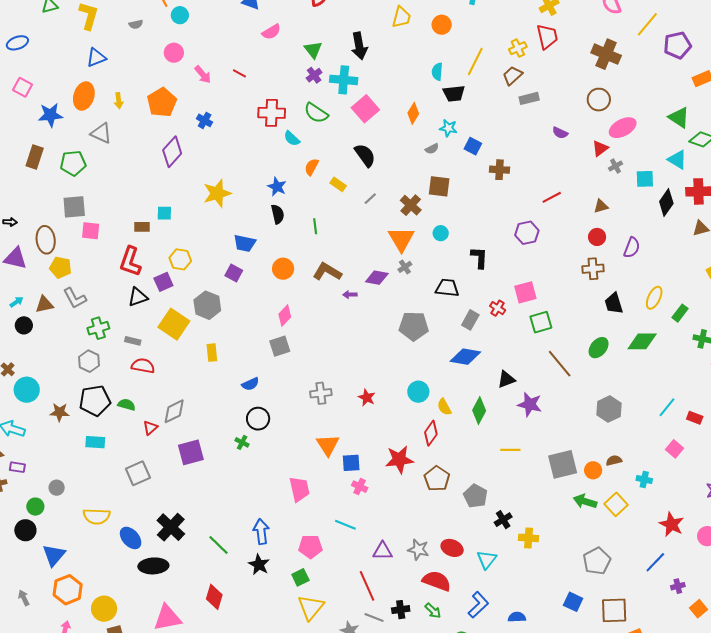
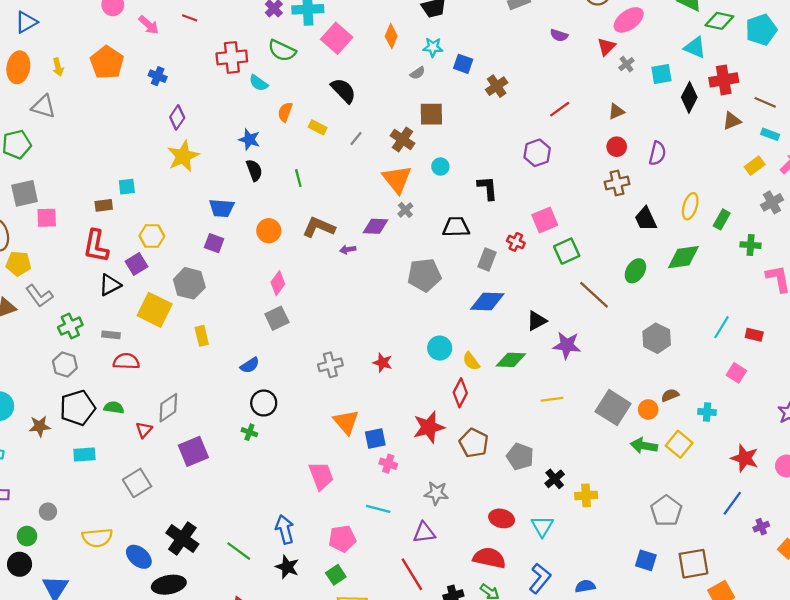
purple diamond: (172, 152) -> (177, 117), moved, size x0.7
brown cross: (499, 170) -> (497, 86), turned -30
green diamond: (479, 410) -> (511, 360), turned 72
gray square: (563, 464) -> (613, 408), turned -36
gray star: (418, 550) -> (436, 493), moved

